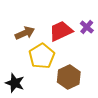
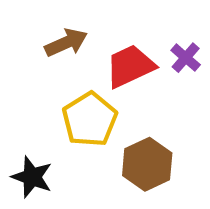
brown arrow: (25, 33) -> (66, 43), moved

